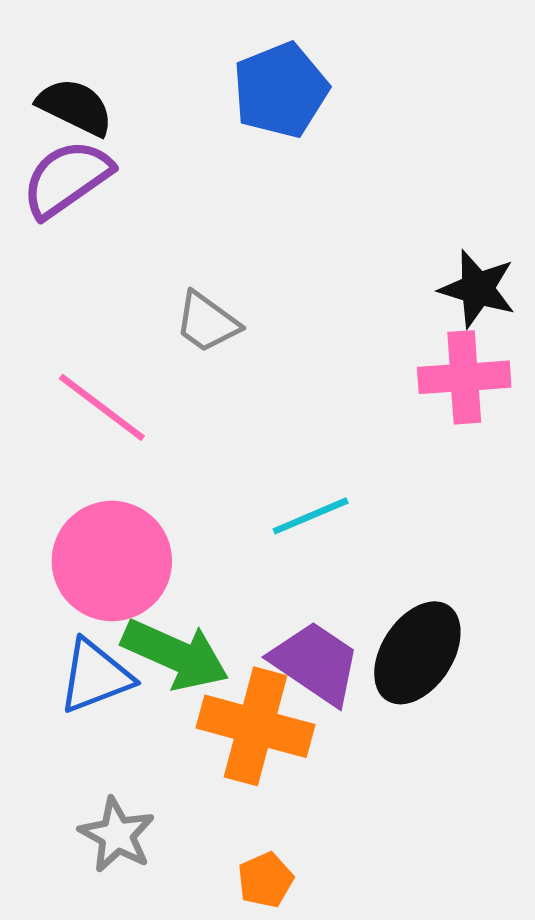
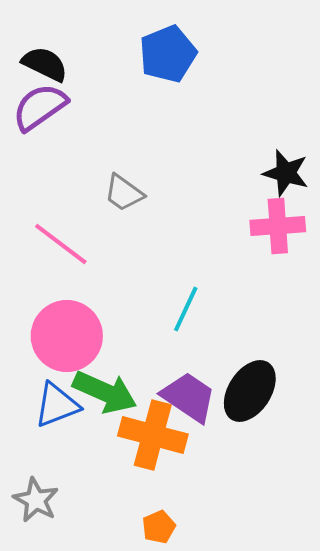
cyan line: (311, 516) -> (186, 309), turned -42
gray star: (117, 835) -> (36, 500), moved

